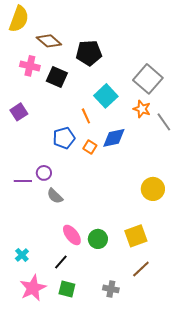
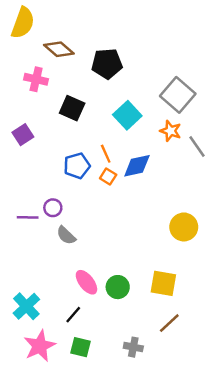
black square: (57, 77) -> (72, 108), moved
orange line: (86, 116) -> (106, 154), moved
yellow square: (136, 236) -> (163, 283), turned 30
cyan cross: (22, 255) -> (26, 306), size x1.6

